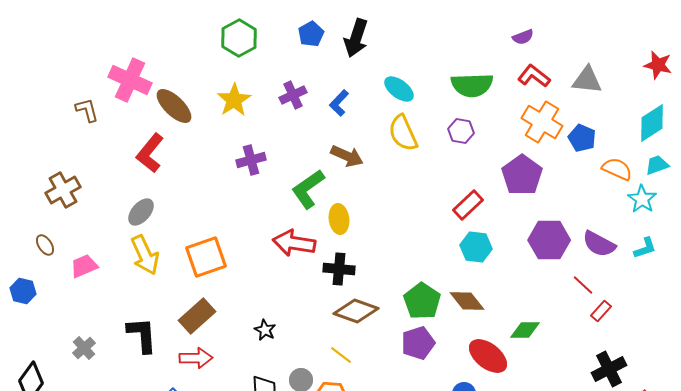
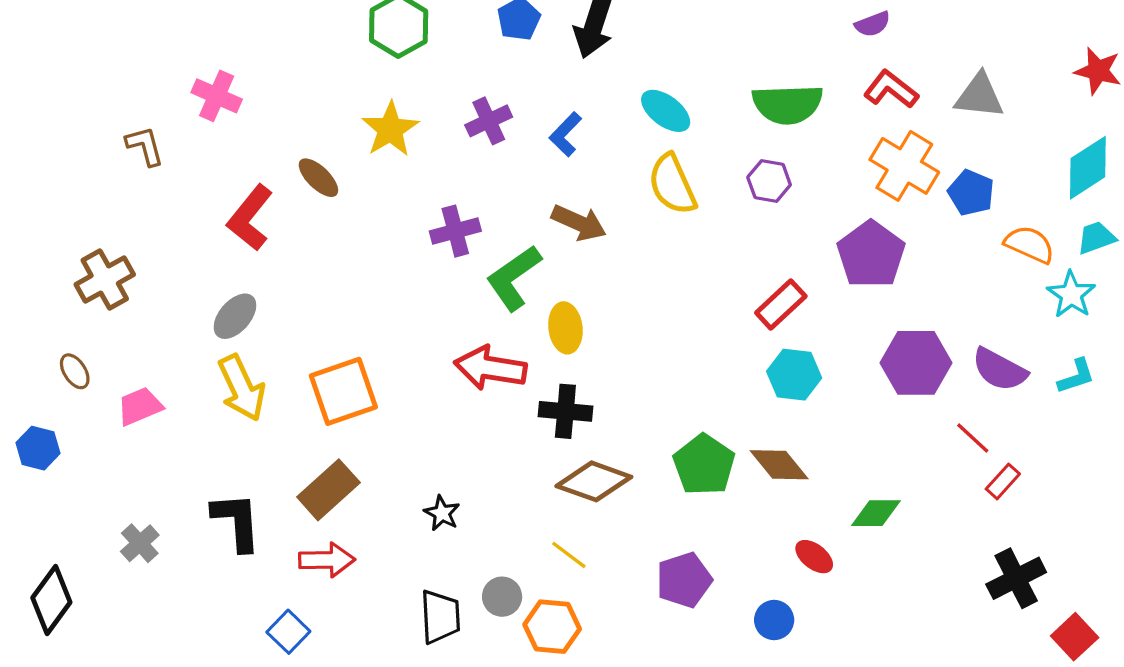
pink cross: (130, 80) -> (217, 96), size x0.7
brown ellipse: (174, 106) -> (318, 178), moved, size x0.7
purple cross: (251, 160) -> (455, 231), moved
purple pentagon: (418, 343) -> (684, 580), moved
red ellipse: (488, 356) -> (814, 557), size x0.6

